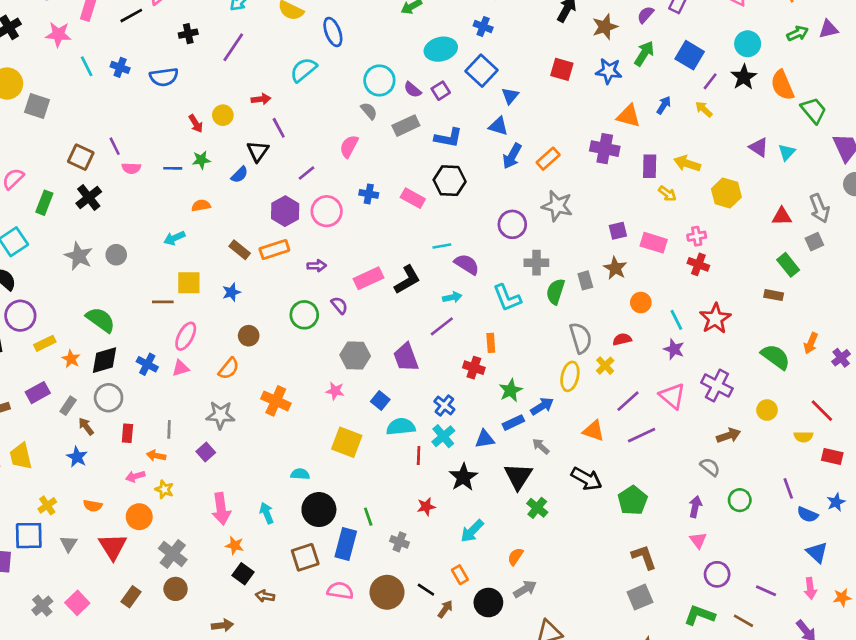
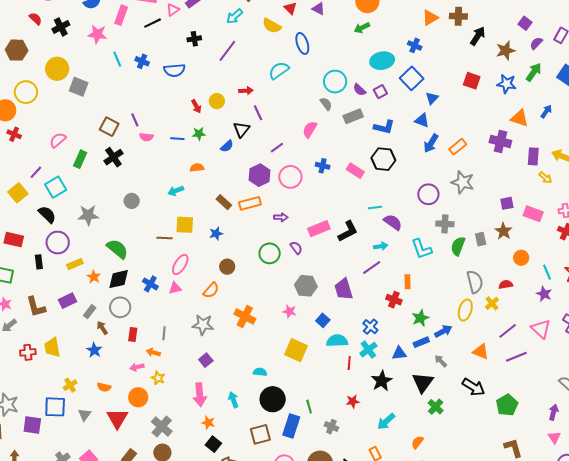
gray star: (79, 256) -> (88, 215), moved, turned -30
purple square: (206, 452) -> (206, 360), moved

